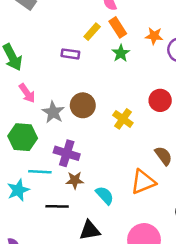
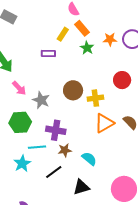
orange star: (154, 36) -> (110, 39), moved
brown circle: (83, 105) -> (73, 90), moved
yellow cross: (123, 119) -> (95, 98), turned -35
orange triangle: (143, 182) -> (104, 123), moved
black line: (57, 206) -> (54, 172), turned -30

